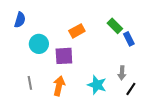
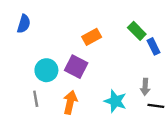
cyan circle: (39, 44) -> (46, 70), moved
purple square: (64, 56) -> (76, 67), turned 30
black line: (131, 89) -> (156, 106), turned 64

